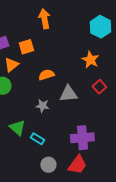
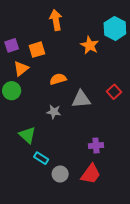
orange star: (90, 60) -> (90, 45), moved
purple cross: (82, 138) -> (96, 146), size x0.6
cyan rectangle: (37, 139) -> (41, 158), moved

